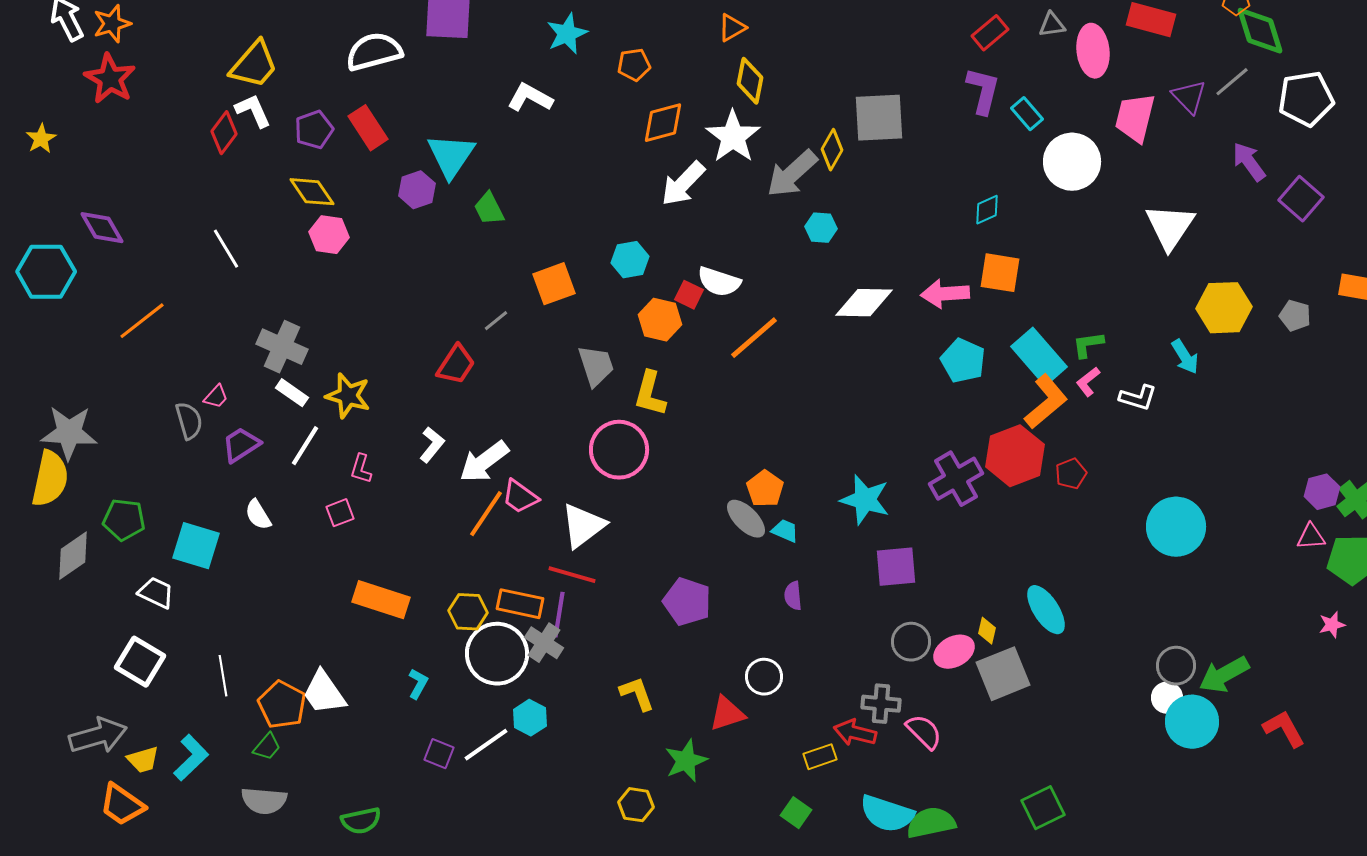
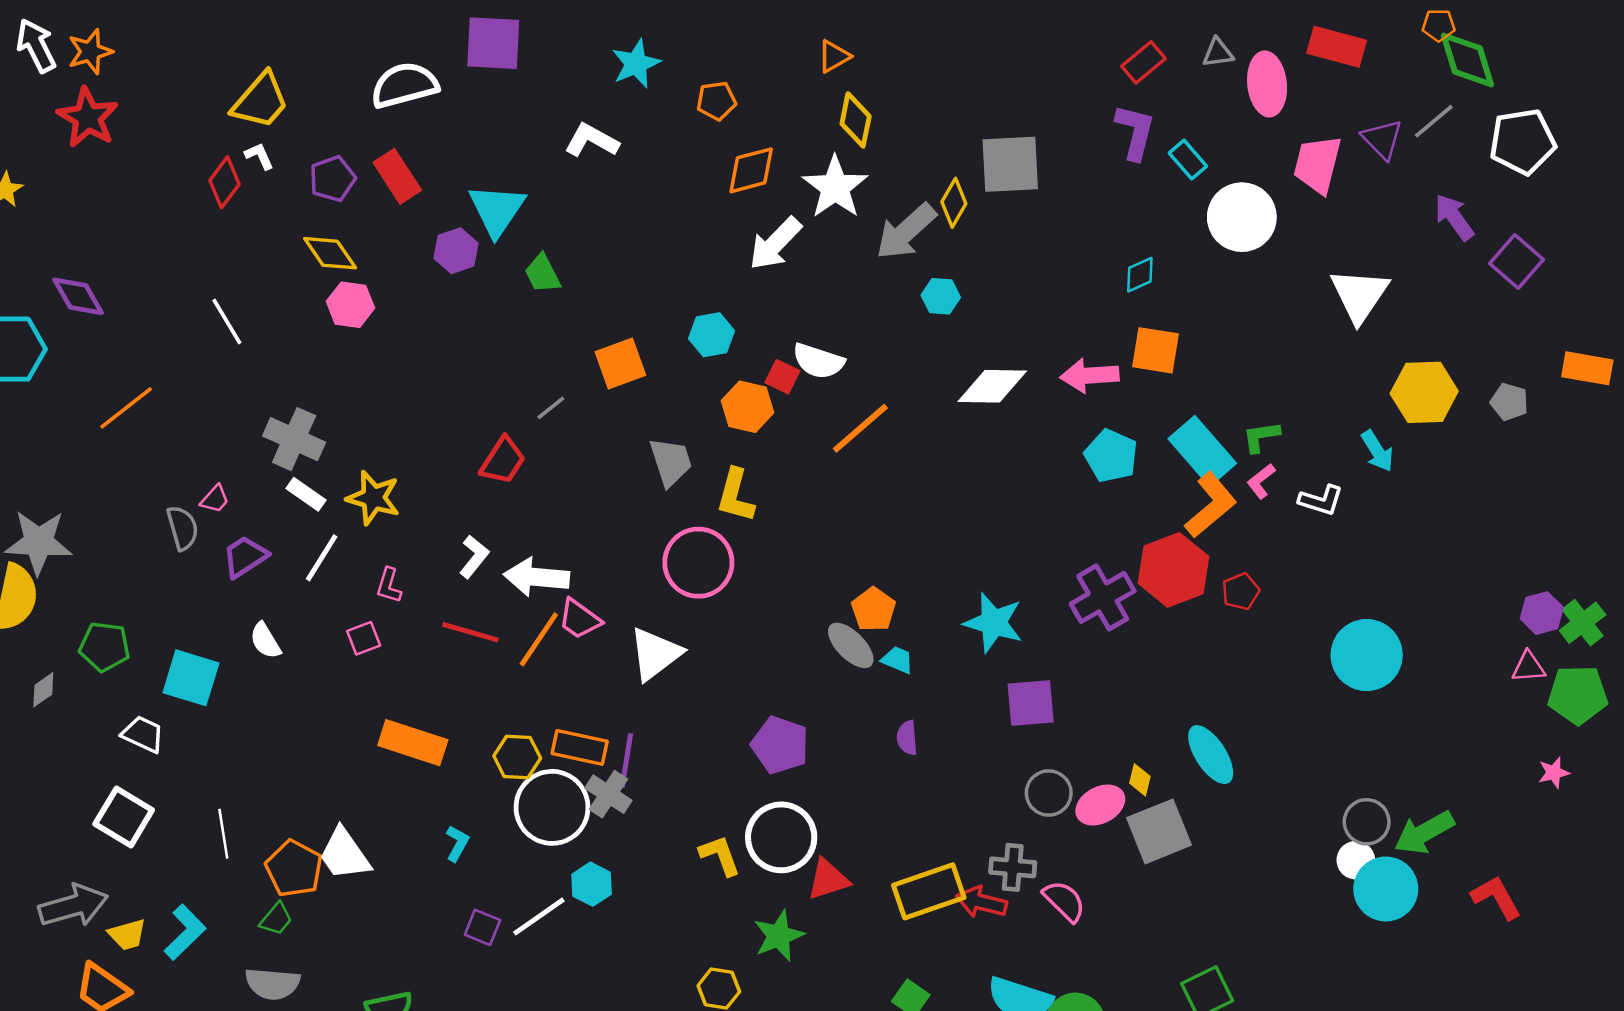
white L-shape: (253, 111) -> (259, 156), size x0.7
white arrow: (484, 462) -> (536, 577), turned 42
gray diamond: (73, 556) -> (43, 690), size x0.6
red line: (572, 575) -> (470, 632), moved
white circle: (764, 677) -> (781, 837), moved, size x1.6
yellow rectangle: (820, 757) -> (929, 891), moved, size x1.8

